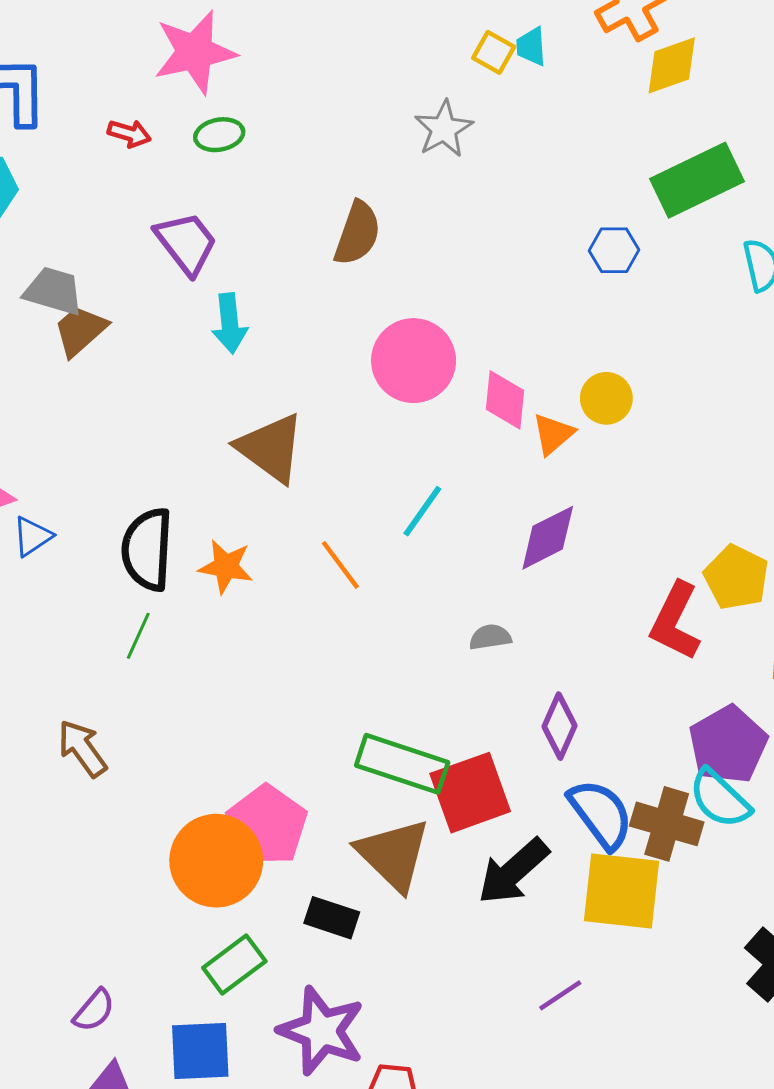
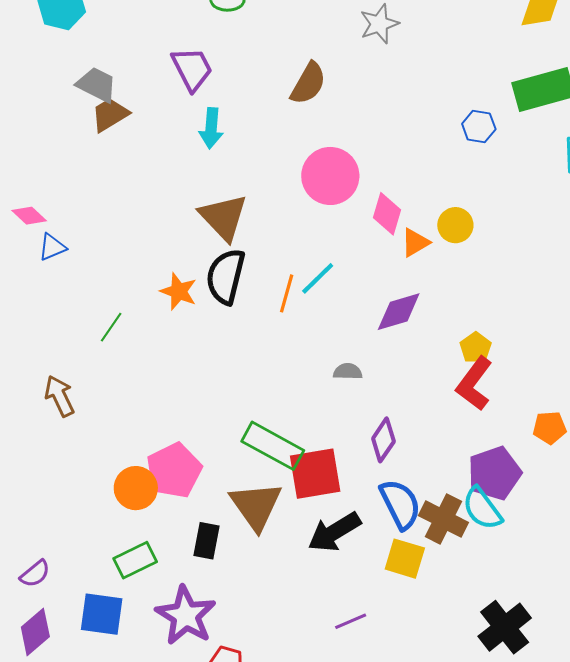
black semicircle: (147, 549) -> (226, 276), moved
orange line: (340, 565) -> (287, 293), moved, turned 42
yellow pentagon: (736, 577) -> (476, 348), moved, size x0.7
orange circle: (216, 861) -> (136, 488), size x0.7
yellow square: (622, 891) -> (405, 559), size x0.7
black rectangle: (332, 918) -> (207, 541), turned 72

